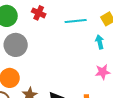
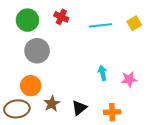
cyan arrow: (100, 42) -> (103, 73), moved

